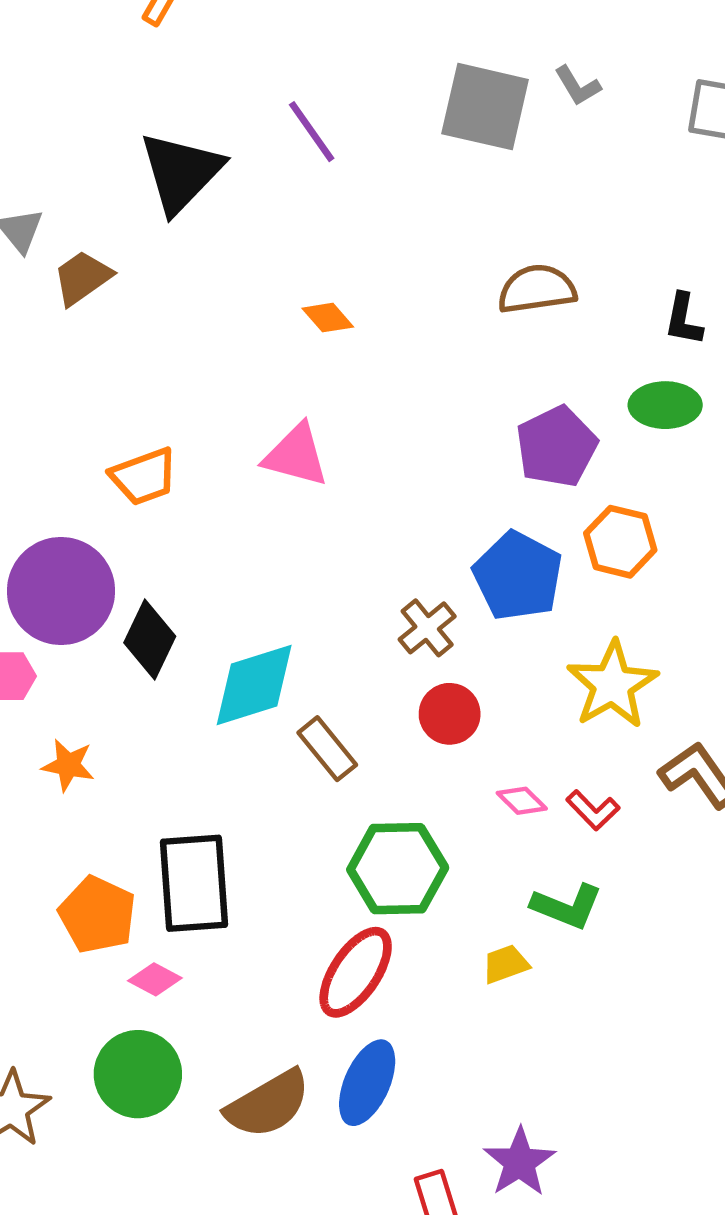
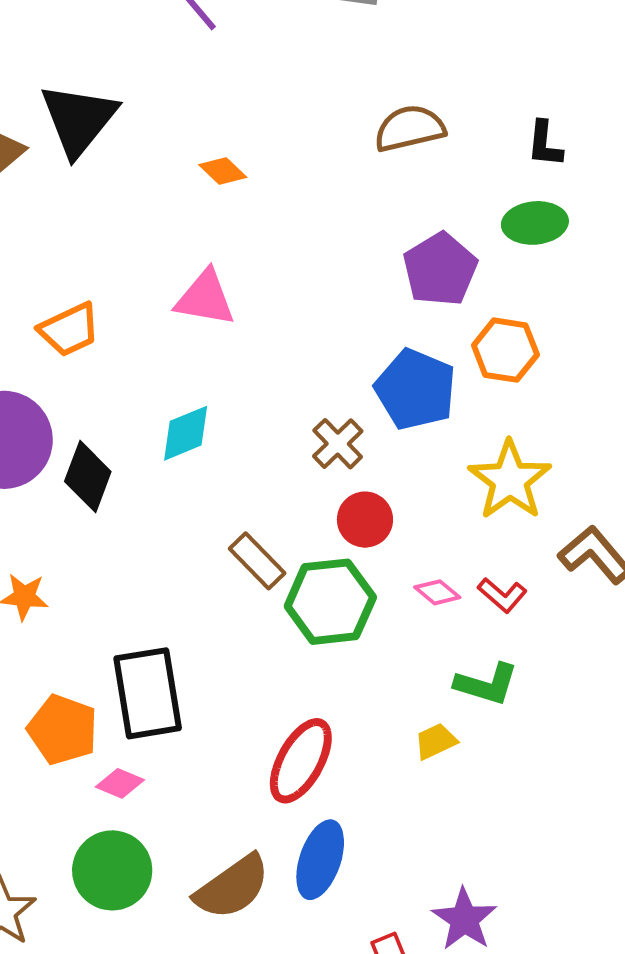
black triangle: (181, 172) -> (79, 120), moved
cyan diamond: (254, 685) -> (186, 433), moved, size x0.7
green hexagon: (398, 869) -> (330, 602), moved

